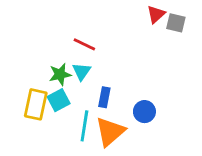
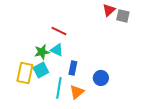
cyan triangle: (82, 72) -> (57, 50), turned -40
orange triangle: (110, 132) -> (77, 92), size x0.7

